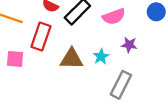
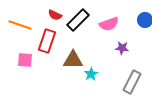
cyan star: (101, 57) -> (91, 74), moved
gray rectangle: (121, 85) -> (132, 82), moved

